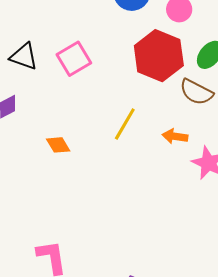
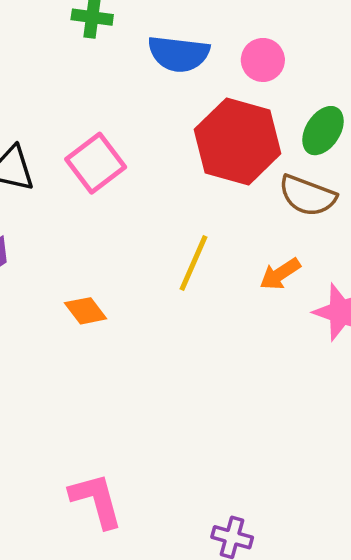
orange arrow: (175, 136) -> (280, 274), turned -35

